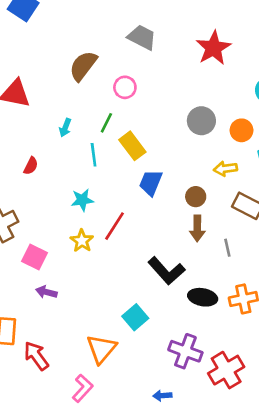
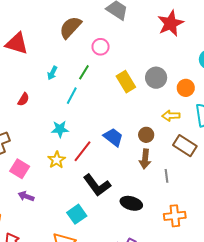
yellow rectangle: (132, 146) -> (126, 82), moved
cyan line: (94, 155) -> (72, 96), turned 30
blue trapezoid: (151, 183) -> (113, 137), moved, turned 100
black L-shape: (166, 271) -> (97, 185), moved
black ellipse: (203, 297) -> (131, 203), moved
cyan square: (135, 317) -> (77, 214), moved

